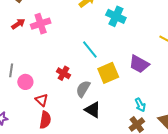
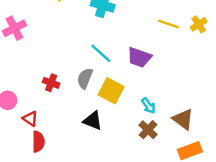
cyan line: (90, 49) -> (101, 53), moved
yellow square: (108, 73) -> (111, 91), moved, turned -30
gray semicircle: (83, 89) -> (85, 78), moved

